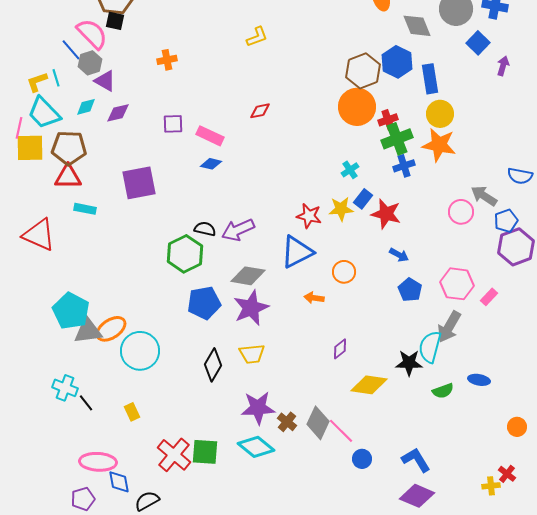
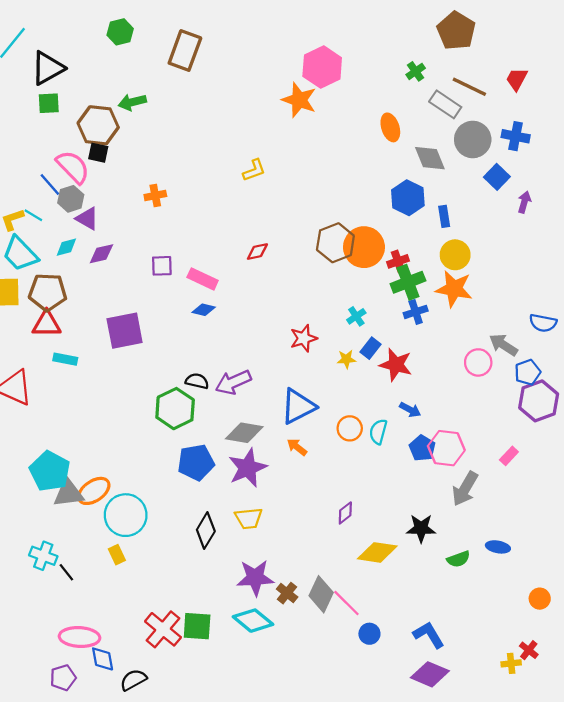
brown hexagon: (363, 71) -> (335, 243), moved
cyan line: (56, 78) -> (33, 215), turned -42
blue rectangle: (430, 79) -> (444, 216), size x0.7
yellow star: (341, 209) -> (346, 359), size x0.7
red star: (309, 216) -> (304, 338), moved, turned -30
pink hexagon: (457, 284) -> (446, 448), moved
orange arrow: (314, 298) -> (297, 447), moved, turned 30
cyan semicircle: (430, 347) -> (378, 432), moved, size x0.7
yellow rectangle: (132, 412) -> (117, 555), moved

